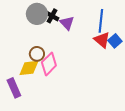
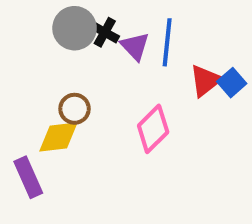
blue line: (101, 21) -> (167, 42), moved
red triangle: (102, 40) -> (205, 81), turned 42
pink diamond: (49, 64) -> (153, 129), moved

